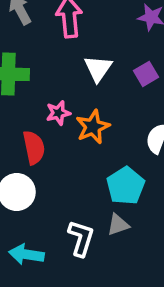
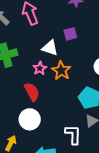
white triangle: (98, 68) -> (50, 48), moved, turned -30
purple square: (146, 74) -> (70, 34), moved, turned 32

